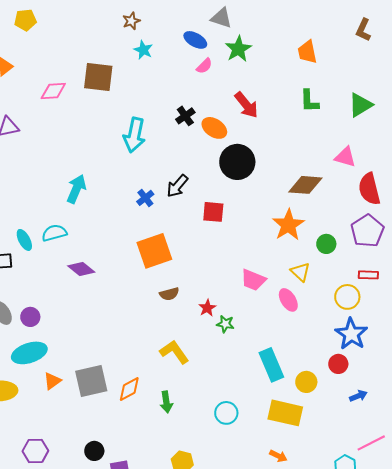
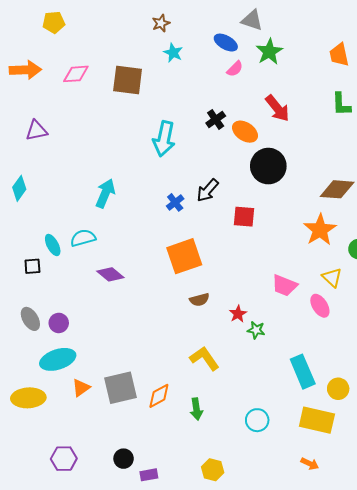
pink diamond: (53, 91) -> (76, 74), moved

